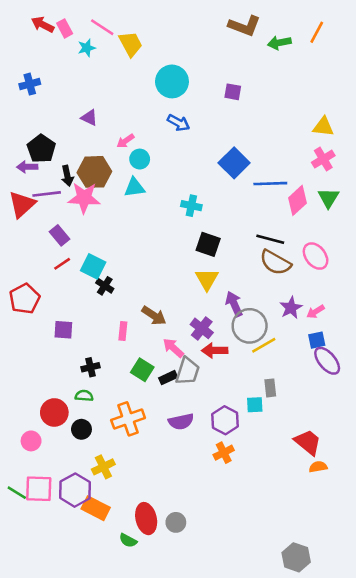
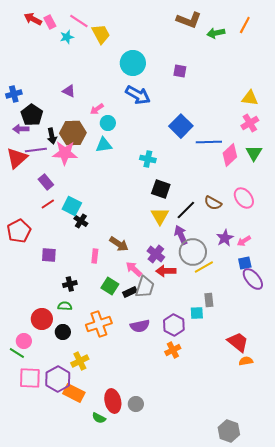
blue cross: (30, 84) -> (14, 94), moved
blue arrow: (178, 123) -> (138, 95), size x1.4
black line: (270, 239) -> (186, 210), moved, turned -60
brown semicircle: (275, 262) -> (213, 203), size x0.7
green line: (17, 493) -> (17, 353), moved

